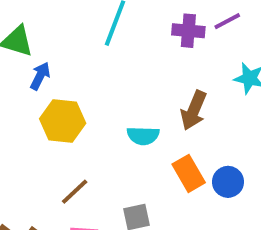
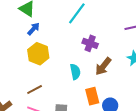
purple cross: (188, 31) -> (90, 43), moved
cyan semicircle: (143, 136) -> (75, 72), turned -119

